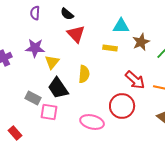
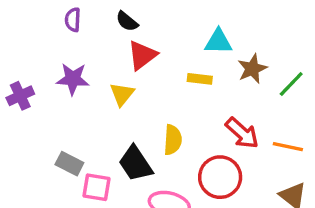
red triangle: (76, 34) -> (142, 55), turned 36
yellow triangle: (52, 62) -> (122, 94), moved
yellow semicircle: (84, 74) -> (173, 140), moved
black trapezoid: (58, 88) -> (135, 164), moved

